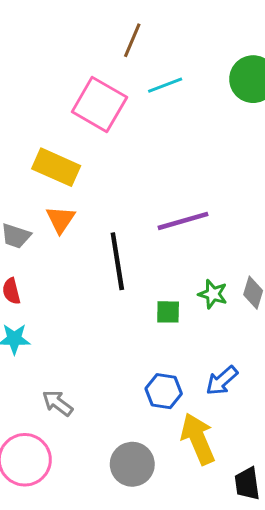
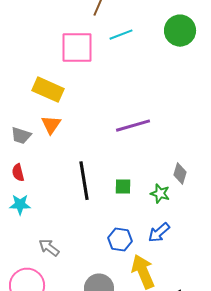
pink square: (99, 104) -> (77, 48), turned -30
black line: (117, 261) -> (84, 181), moved
green star: (213, 294) -> (160, 194), moved

